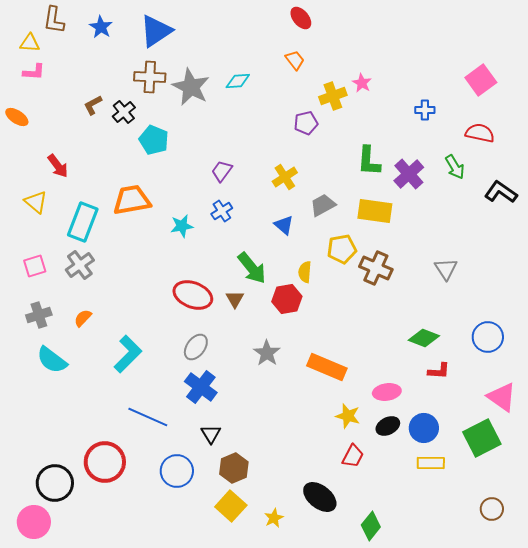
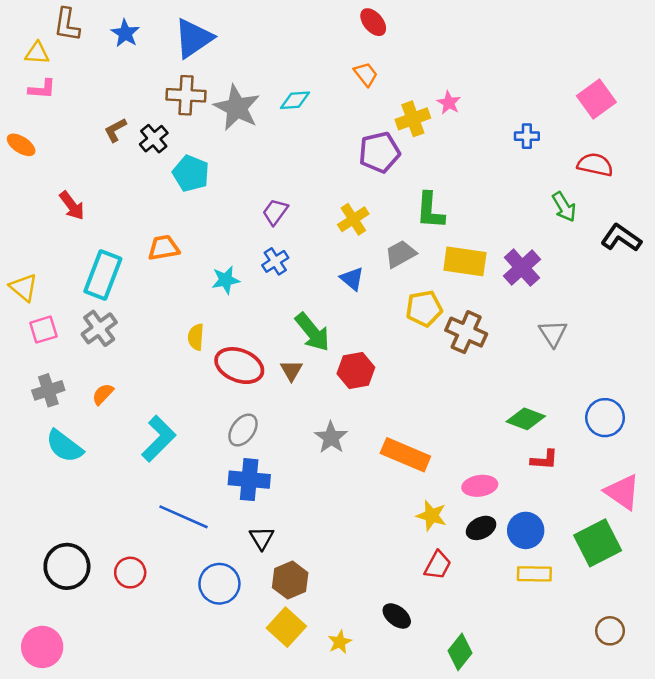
purple pentagon: (306, 123) -> (379, 152), size x1.4
green L-shape: (369, 161) -> (430, 211), moved
purple cross: (409, 174) -> (522, 268), moved
orange trapezoid: (132, 200) -> (164, 248), size x0.7
yellow triangle: (36, 202) -> (24, 287), moved
yellow semicircle: (305, 272) -> (196, 337), moved
blue cross: (201, 387) -> (249, 480), turned -32
red circle: (105, 462) -> (130, 573), size x0.6
black circle: (55, 483) -> (67, 566), moved
black ellipse: (320, 497) -> (397, 616), size x0.7

